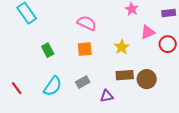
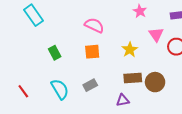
pink triangle: (148, 32) -> (156, 34), turned -42
cyan semicircle: (53, 86) -> (60, 89), turned -65
purple triangle: (107, 96) -> (123, 100), moved

